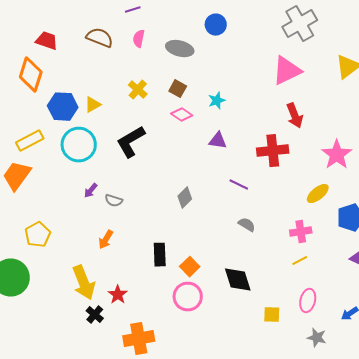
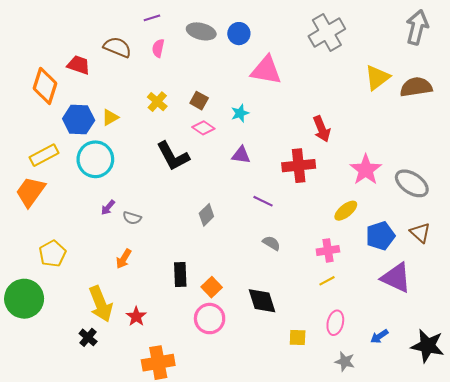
red trapezoid: (47, 41) -> (79, 65), moved
gray ellipse: (180, 49) -> (201, 31), moved
pink triangle: (287, 71) -> (266, 70), moved, turned 36
black L-shape: (131, 142) -> (173, 156), moved, turned -88
black cross: (95, 315) -> (88, 337), moved

